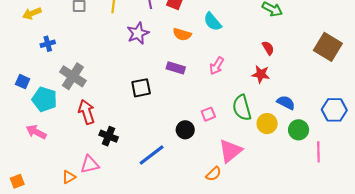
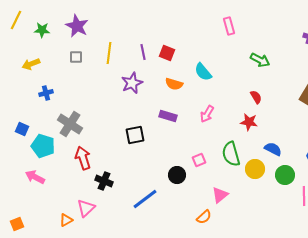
pink triangle: (230, 151) -> (220, 195), size x0.7
pink triangle: (90, 164) -> (86, 208), turned -30

